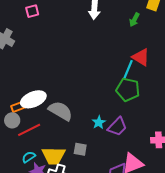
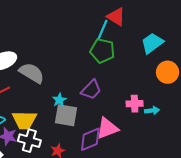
cyan star: (99, 122) -> (59, 100), moved
gray square: (80, 149) -> (66, 115), moved, size x1.6

